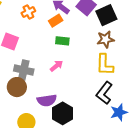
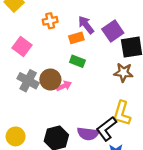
yellow L-shape: (105, 65) -> (122, 113), moved
brown circle: (17, 87) -> (50, 80), moved
purple semicircle: (47, 100) -> (88, 134), moved

